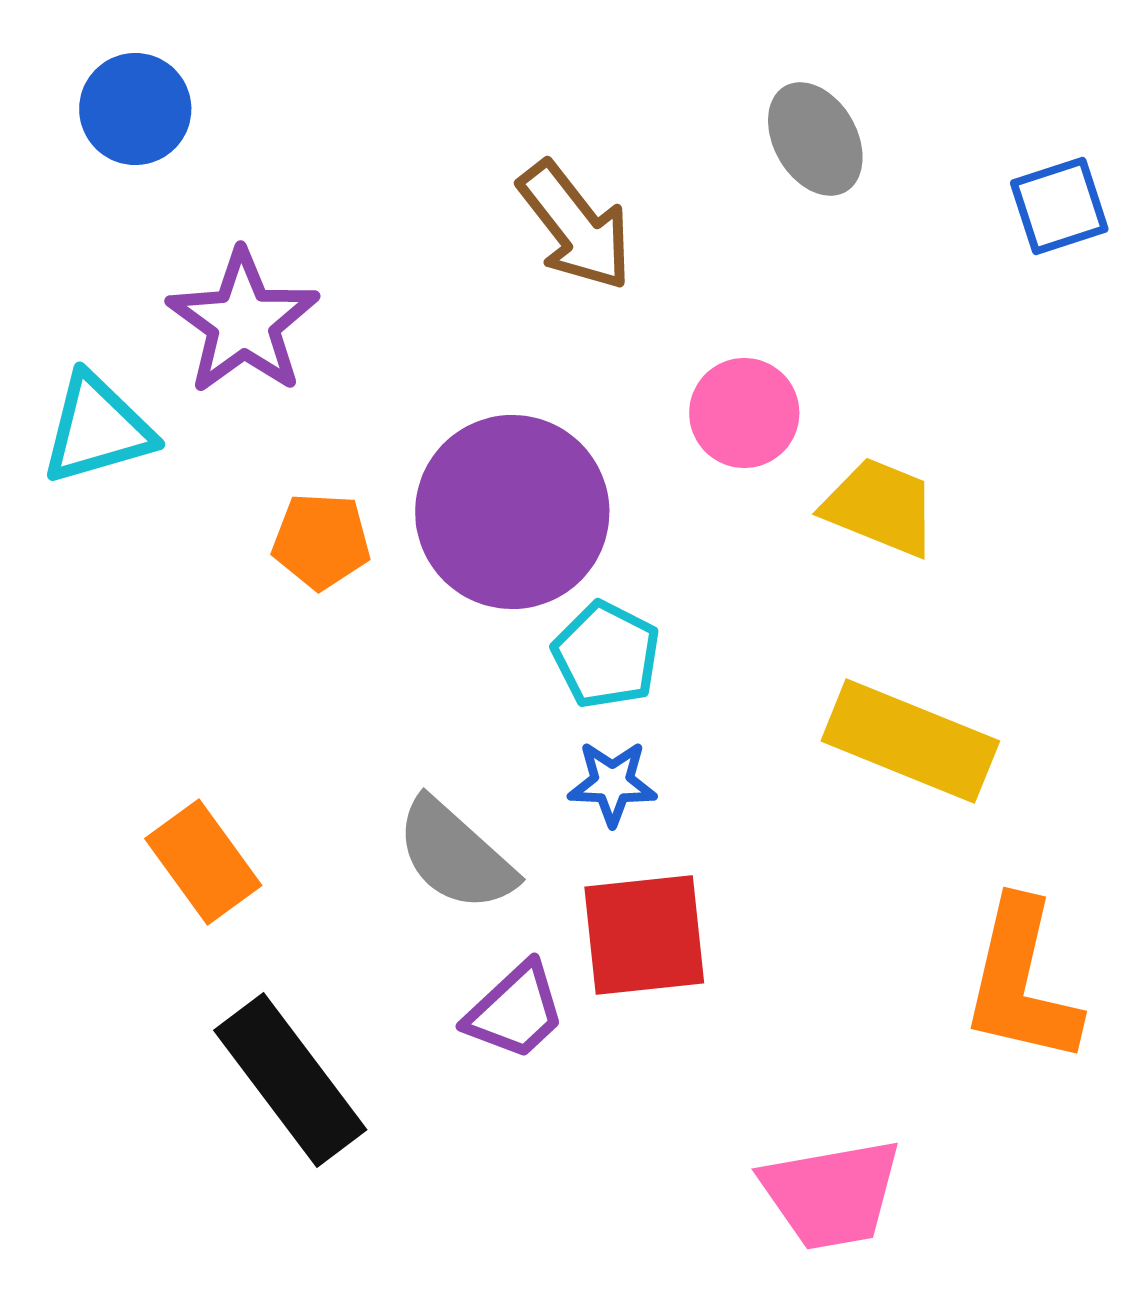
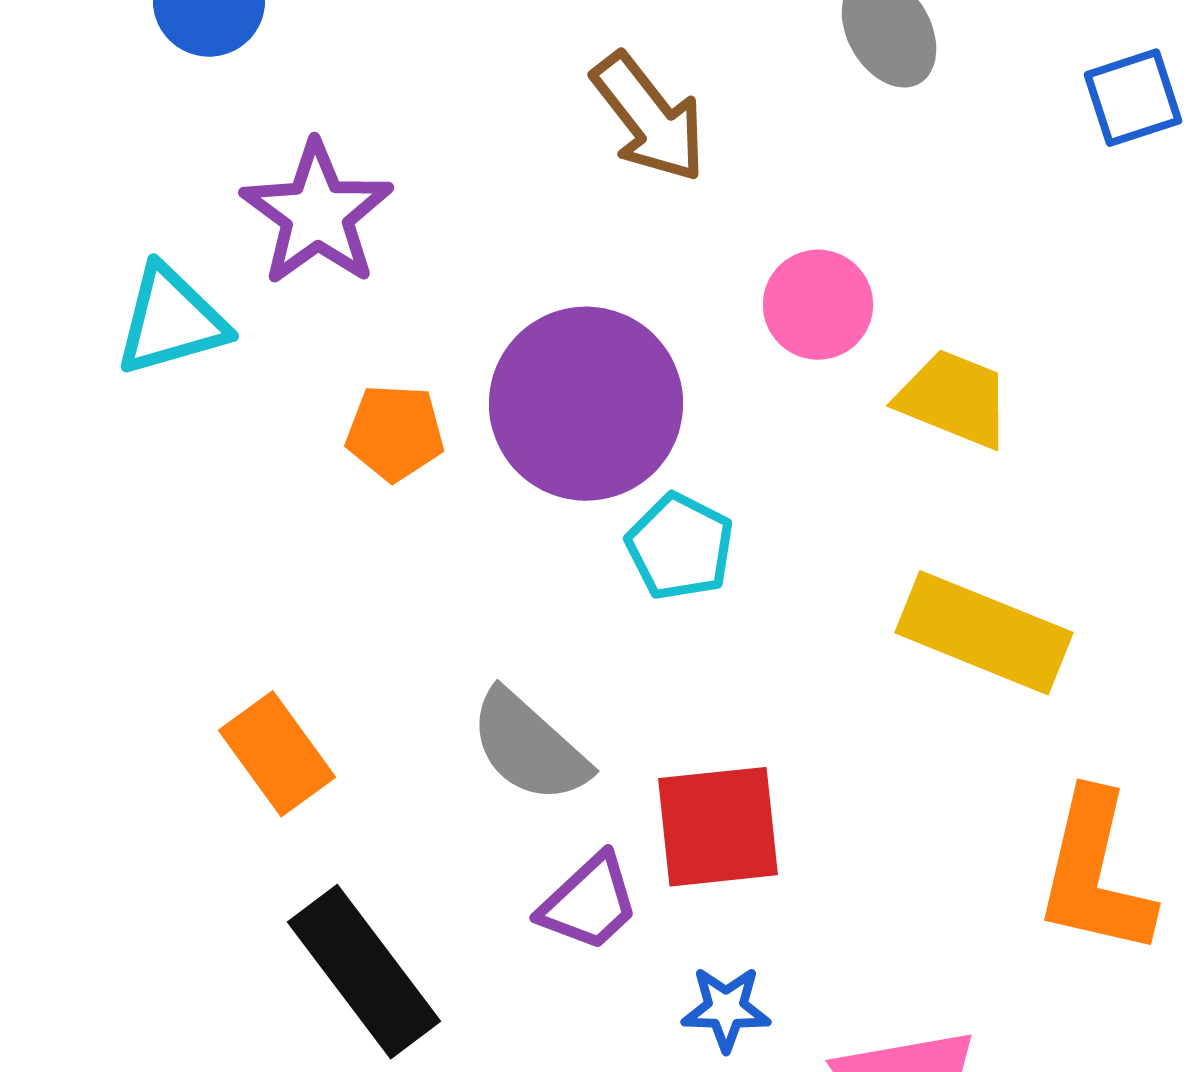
blue star: (612, 783) -> (726, 1009), moved

